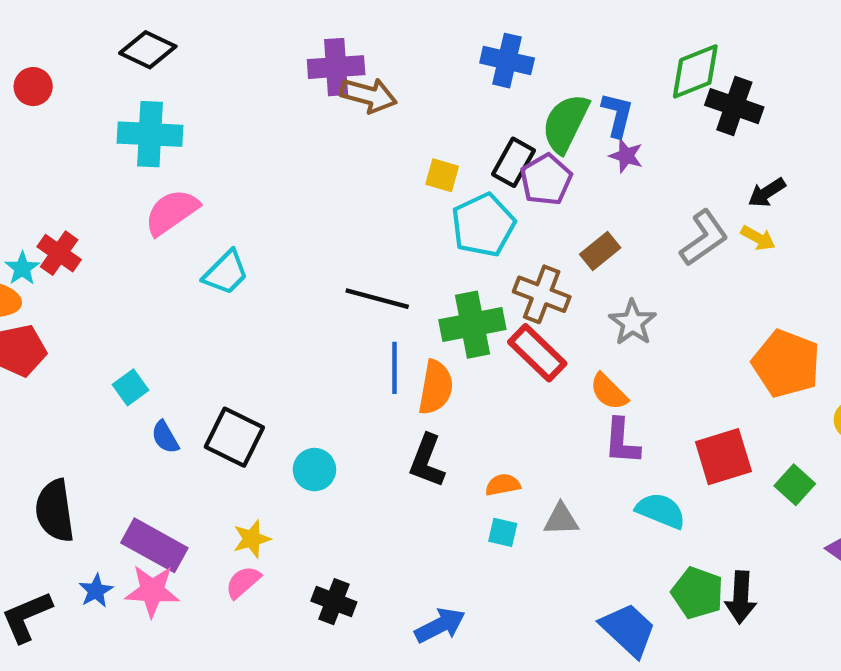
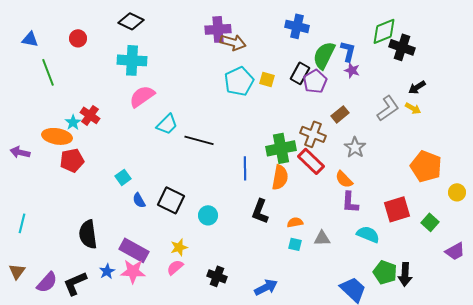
cyan pentagon: (483, 225) -> (239, 81), moved
black line: (377, 299) -> (199, 140), moved
orange semicircle: (436, 387) -> (280, 177), moved

